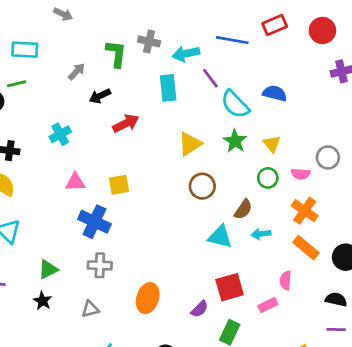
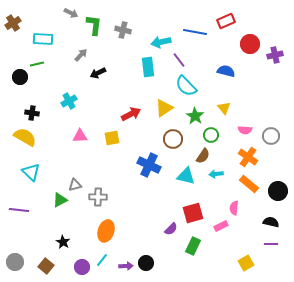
red circle: (322, 30) -> (250, 44), moved
gray cross: (149, 41) -> (123, 30), moved
green L-shape: (116, 54) -> (94, 25), moved
cyan semicircle: (235, 104) -> (186, 86), moved
red arrow: (126, 123) -> (131, 114), moved
green star: (235, 141) -> (195, 116), moved
gray circle: (328, 157) -> (271, 136), moved
green circle: (268, 178) -> (211, 135), moved
blue cross: (94, 222) -> (149, 165), moved
orange ellipse: (148, 298) -> (106, 231), moved
black star: (43, 301) -> (63, 242), moved
gray triangle: (90, 309) -> (75, 185), moved

